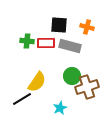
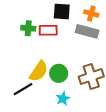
gray rectangle: (70, 46) -> (87, 31), moved
green circle: (72, 76) -> (59, 73), moved

